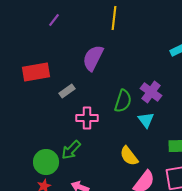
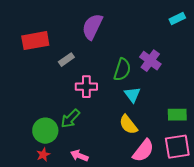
cyan triangle: (146, 120) -> (132, 95), moved

